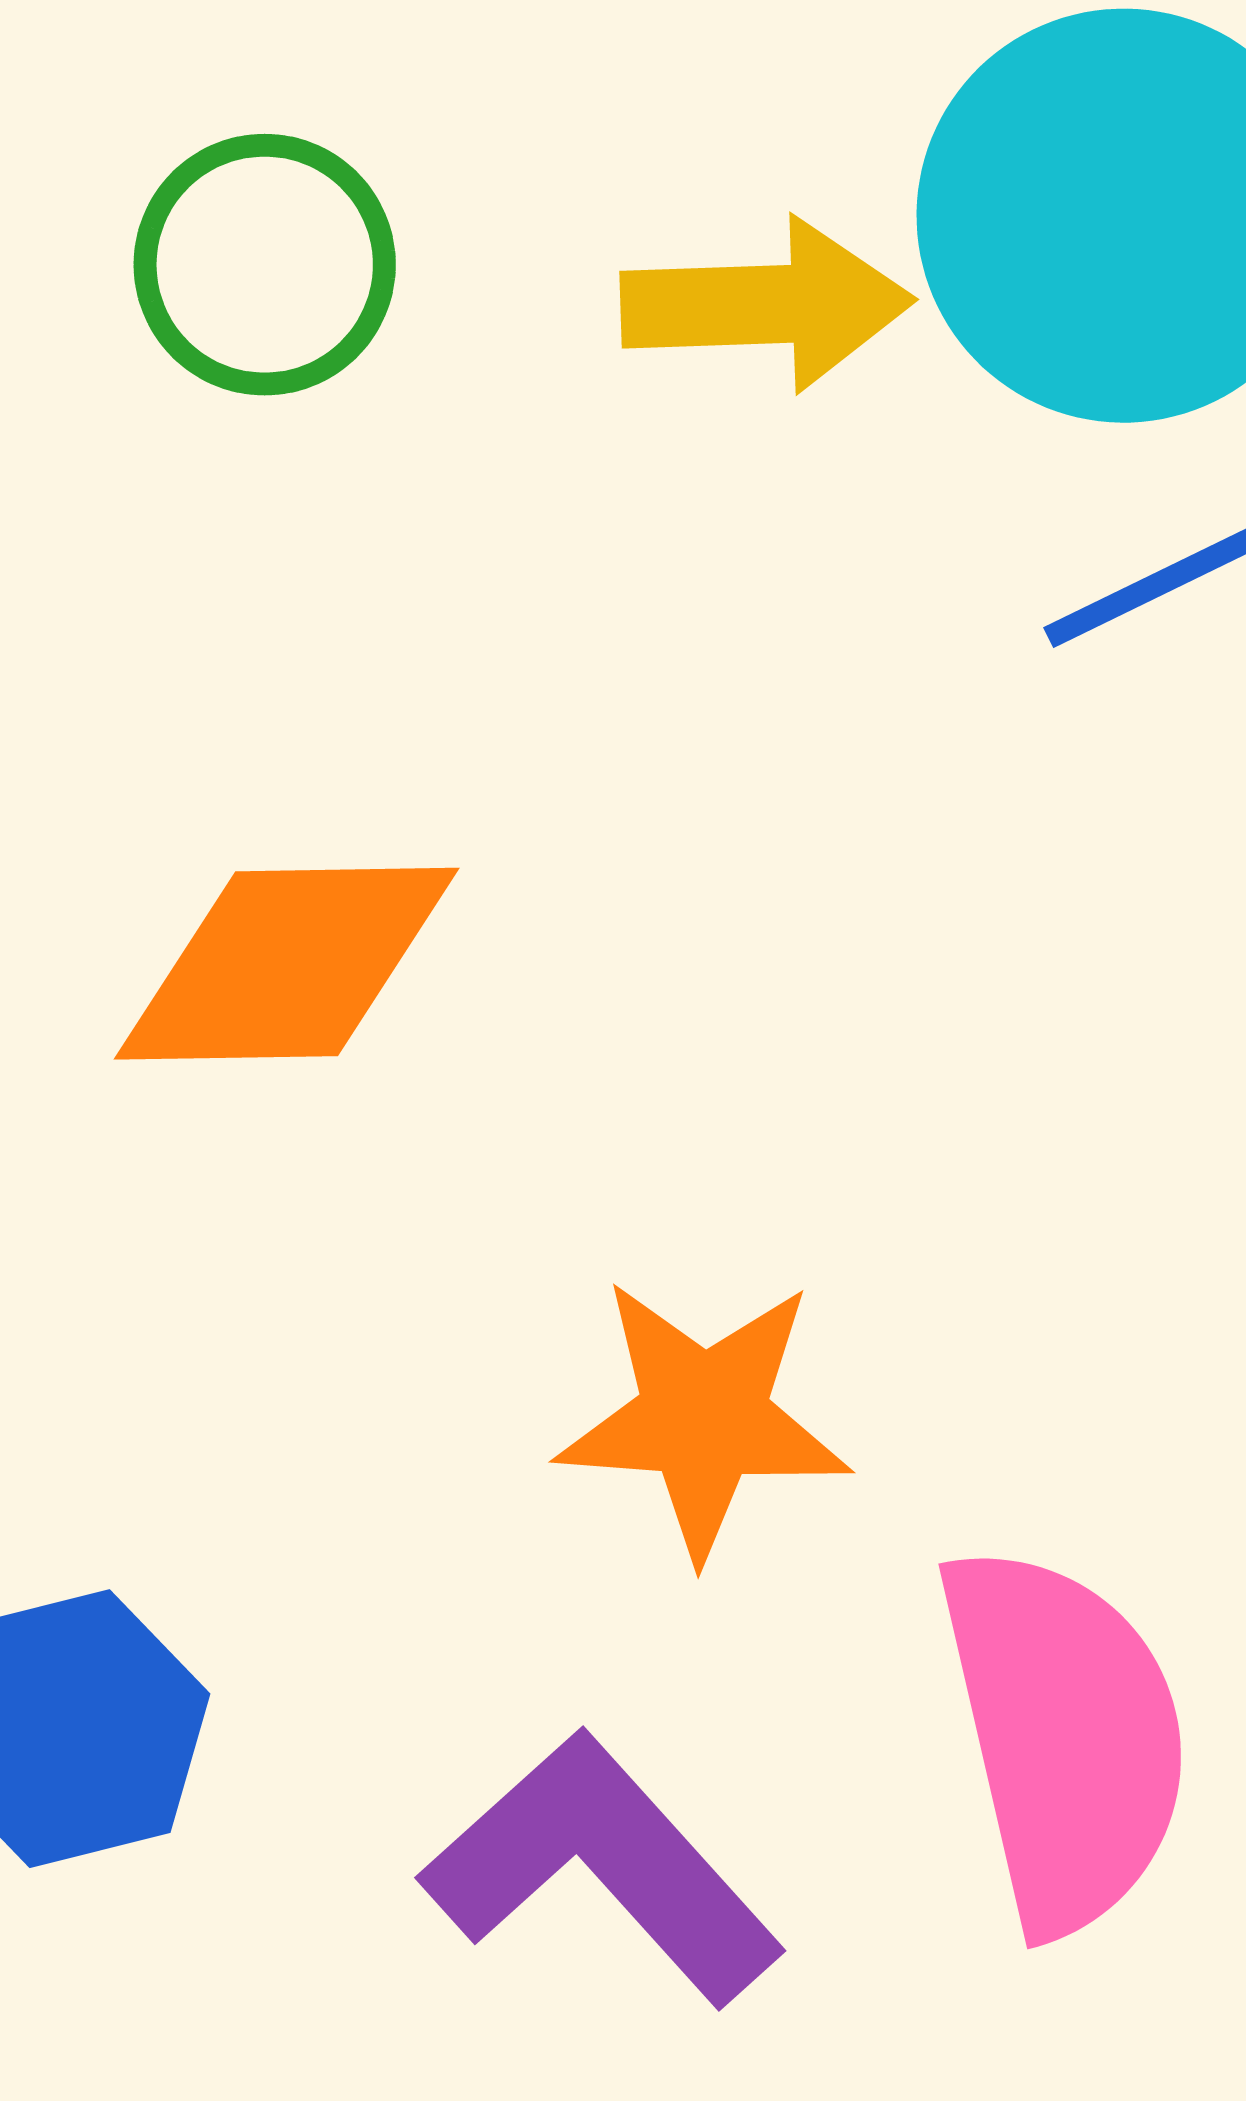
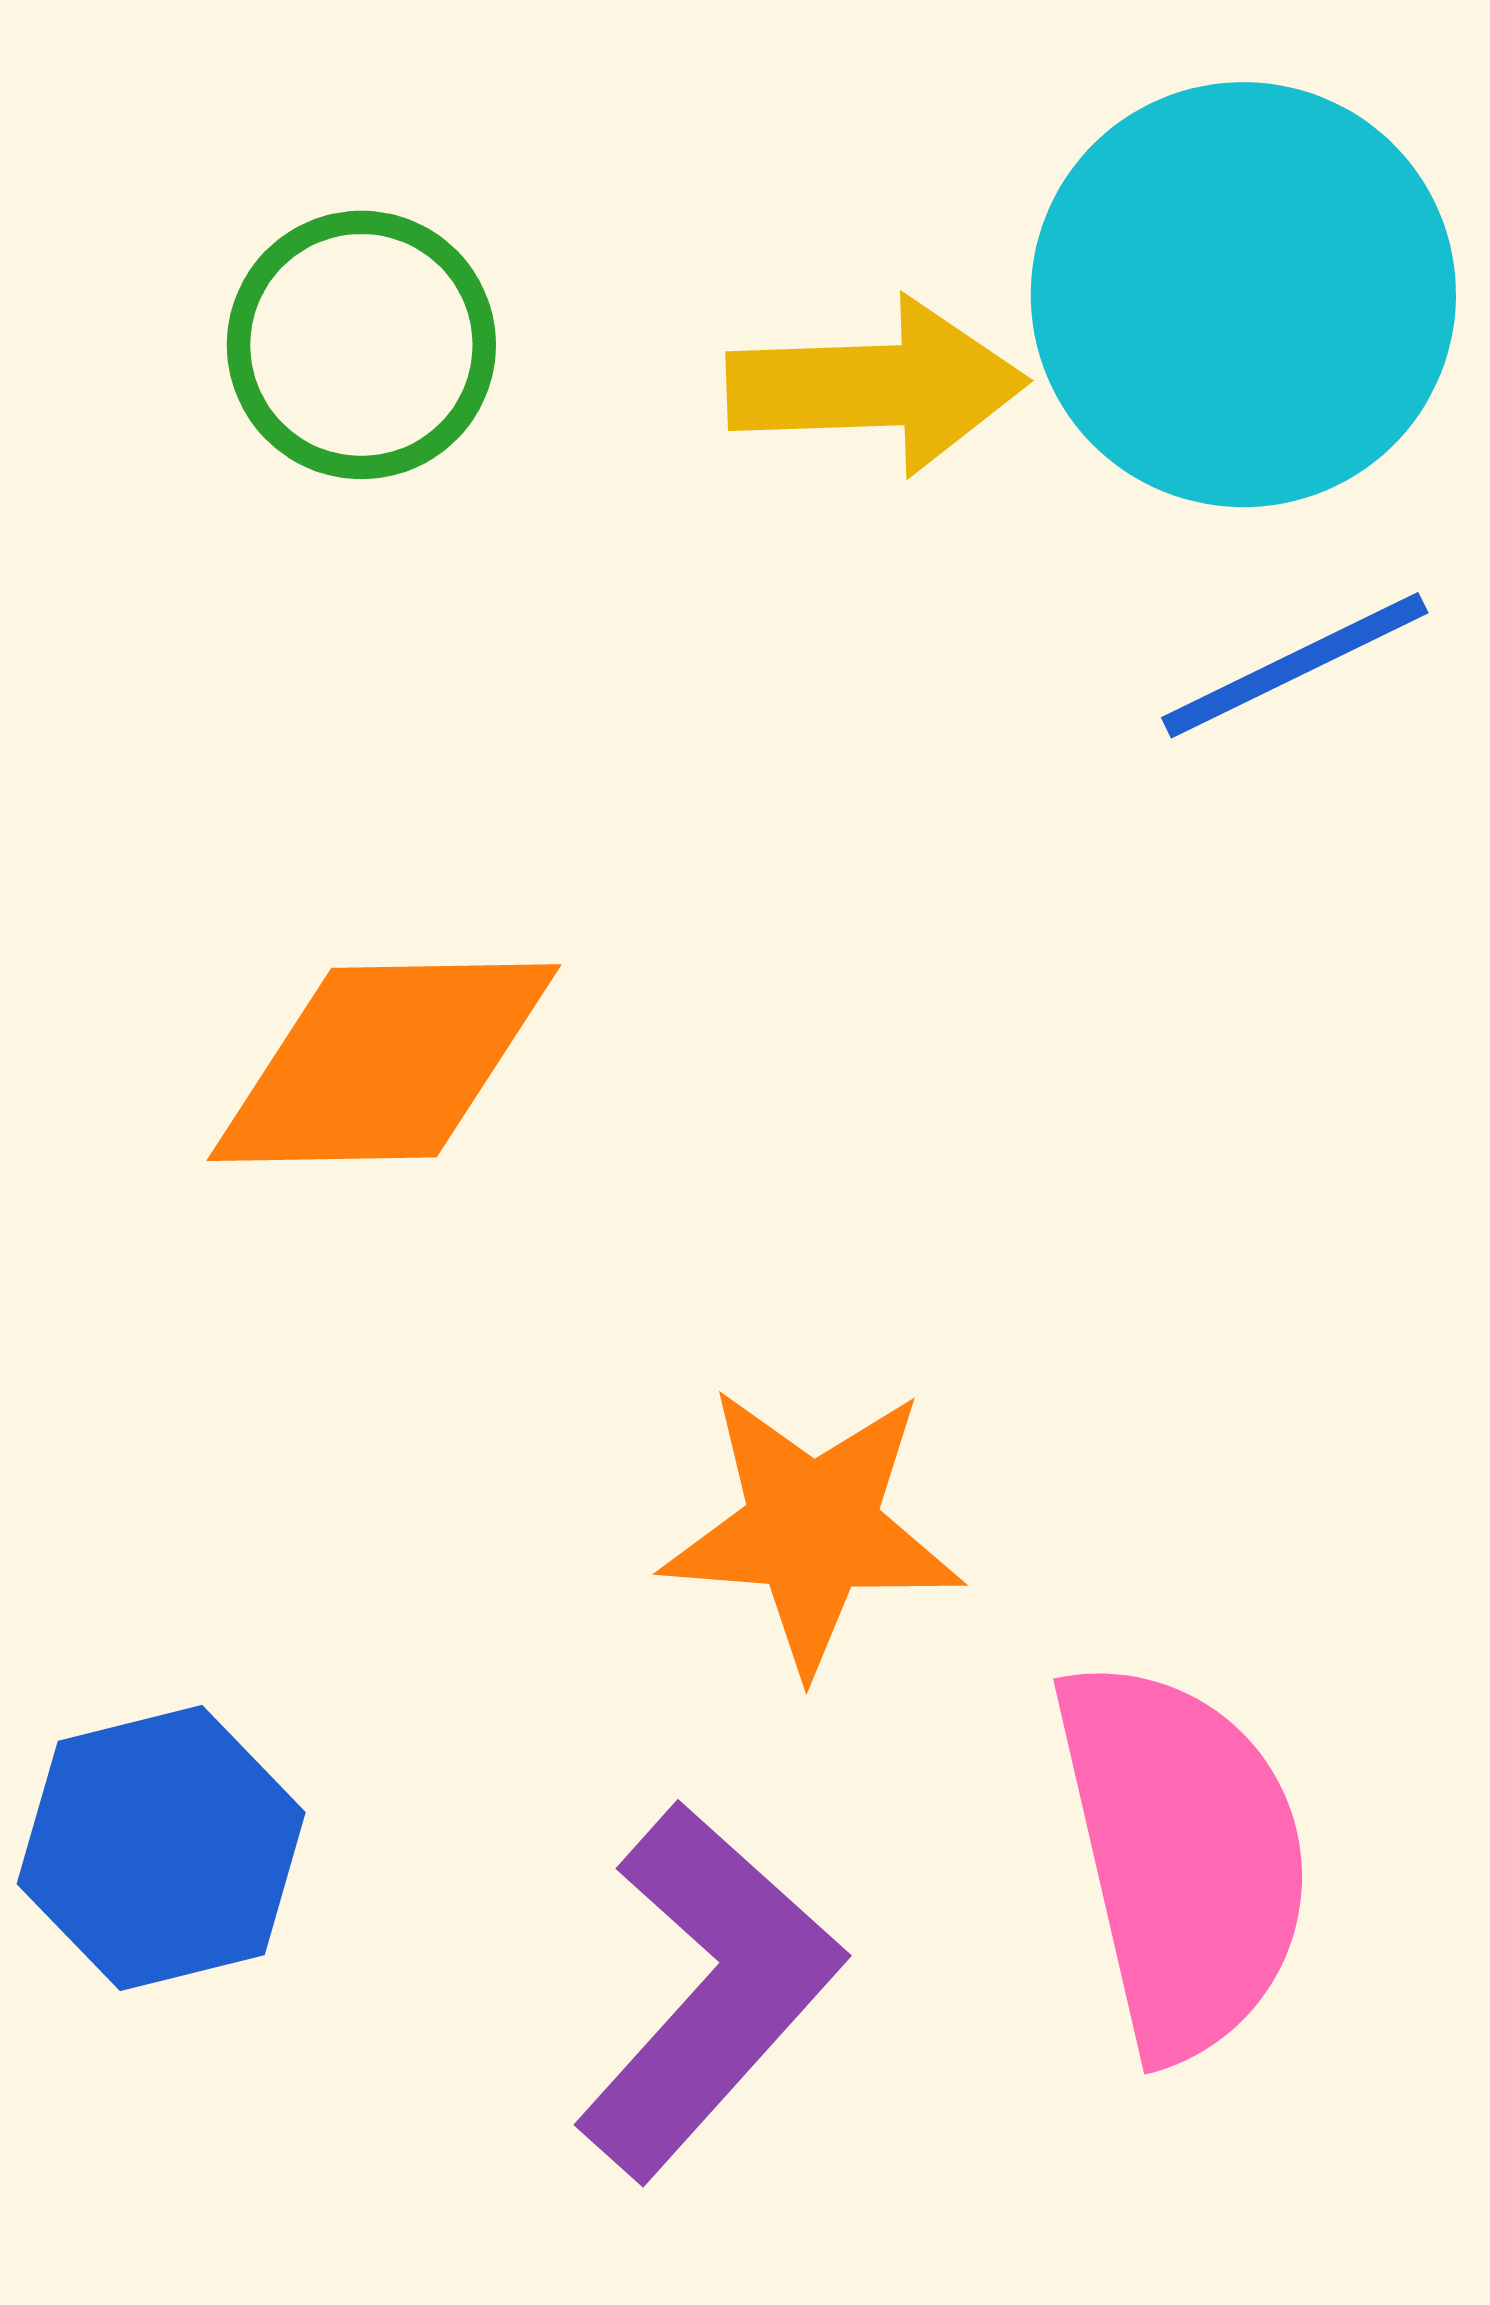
purple L-shape: (603, 1868) -> (708, 1991), turned 84

